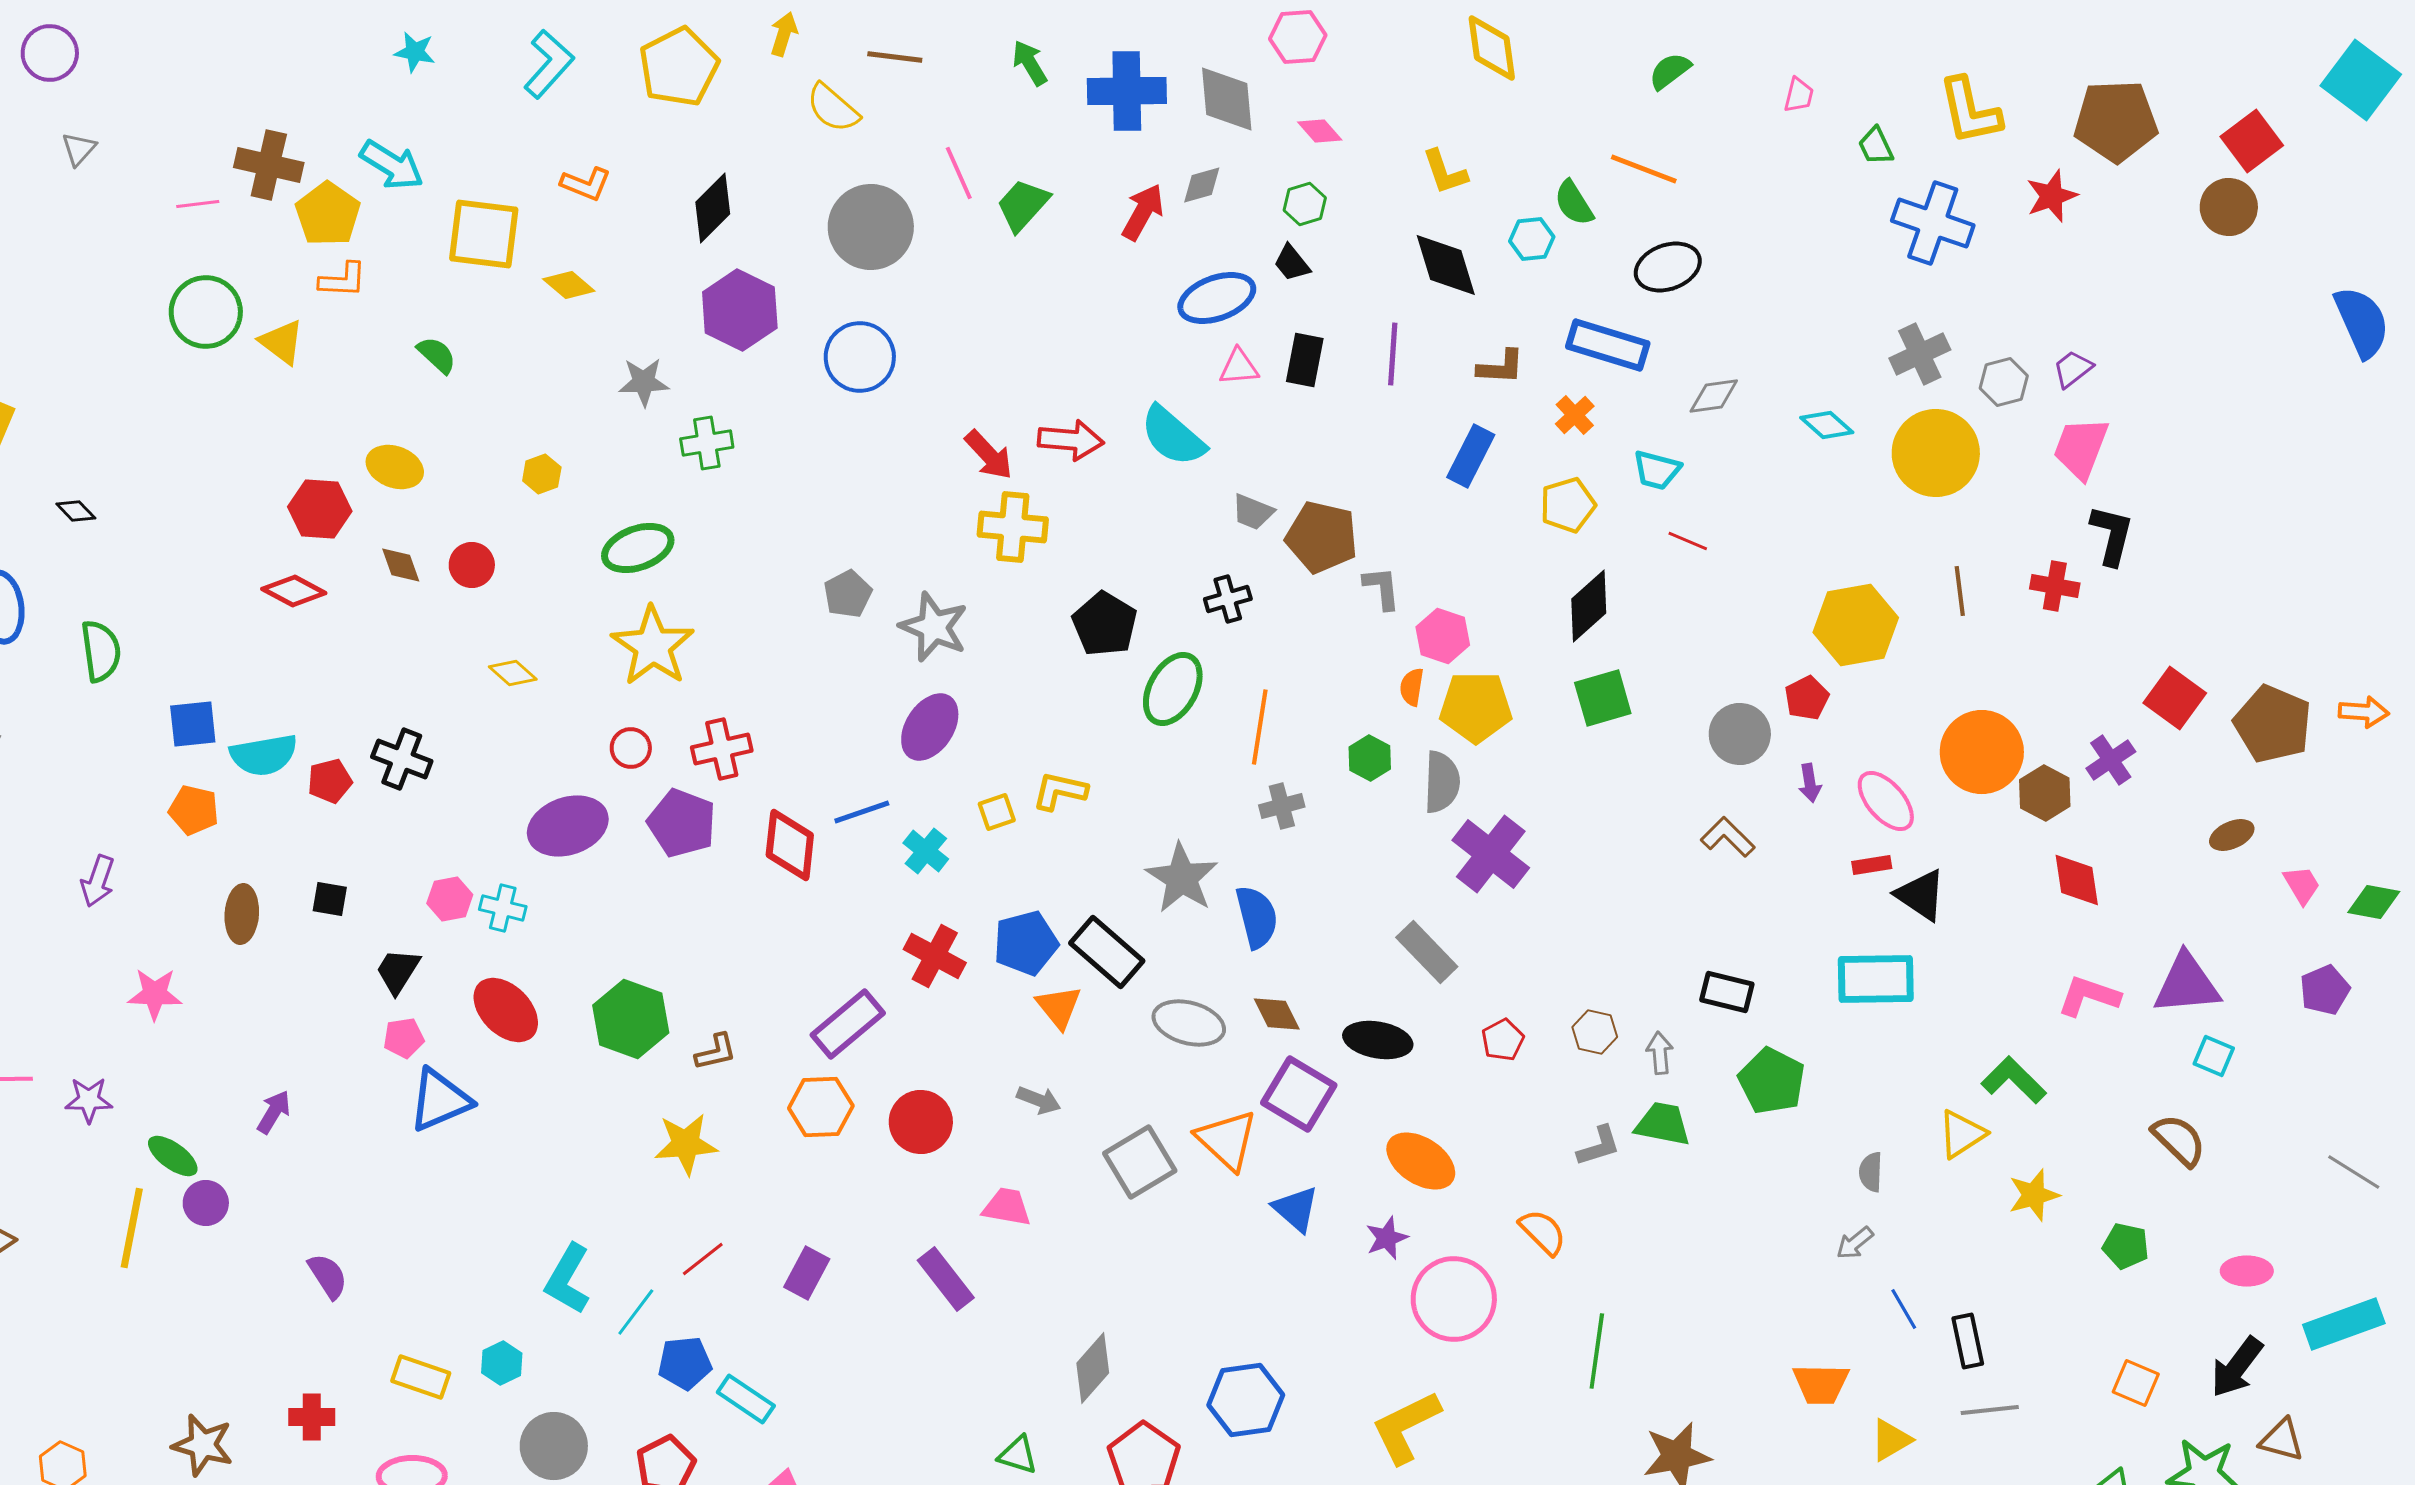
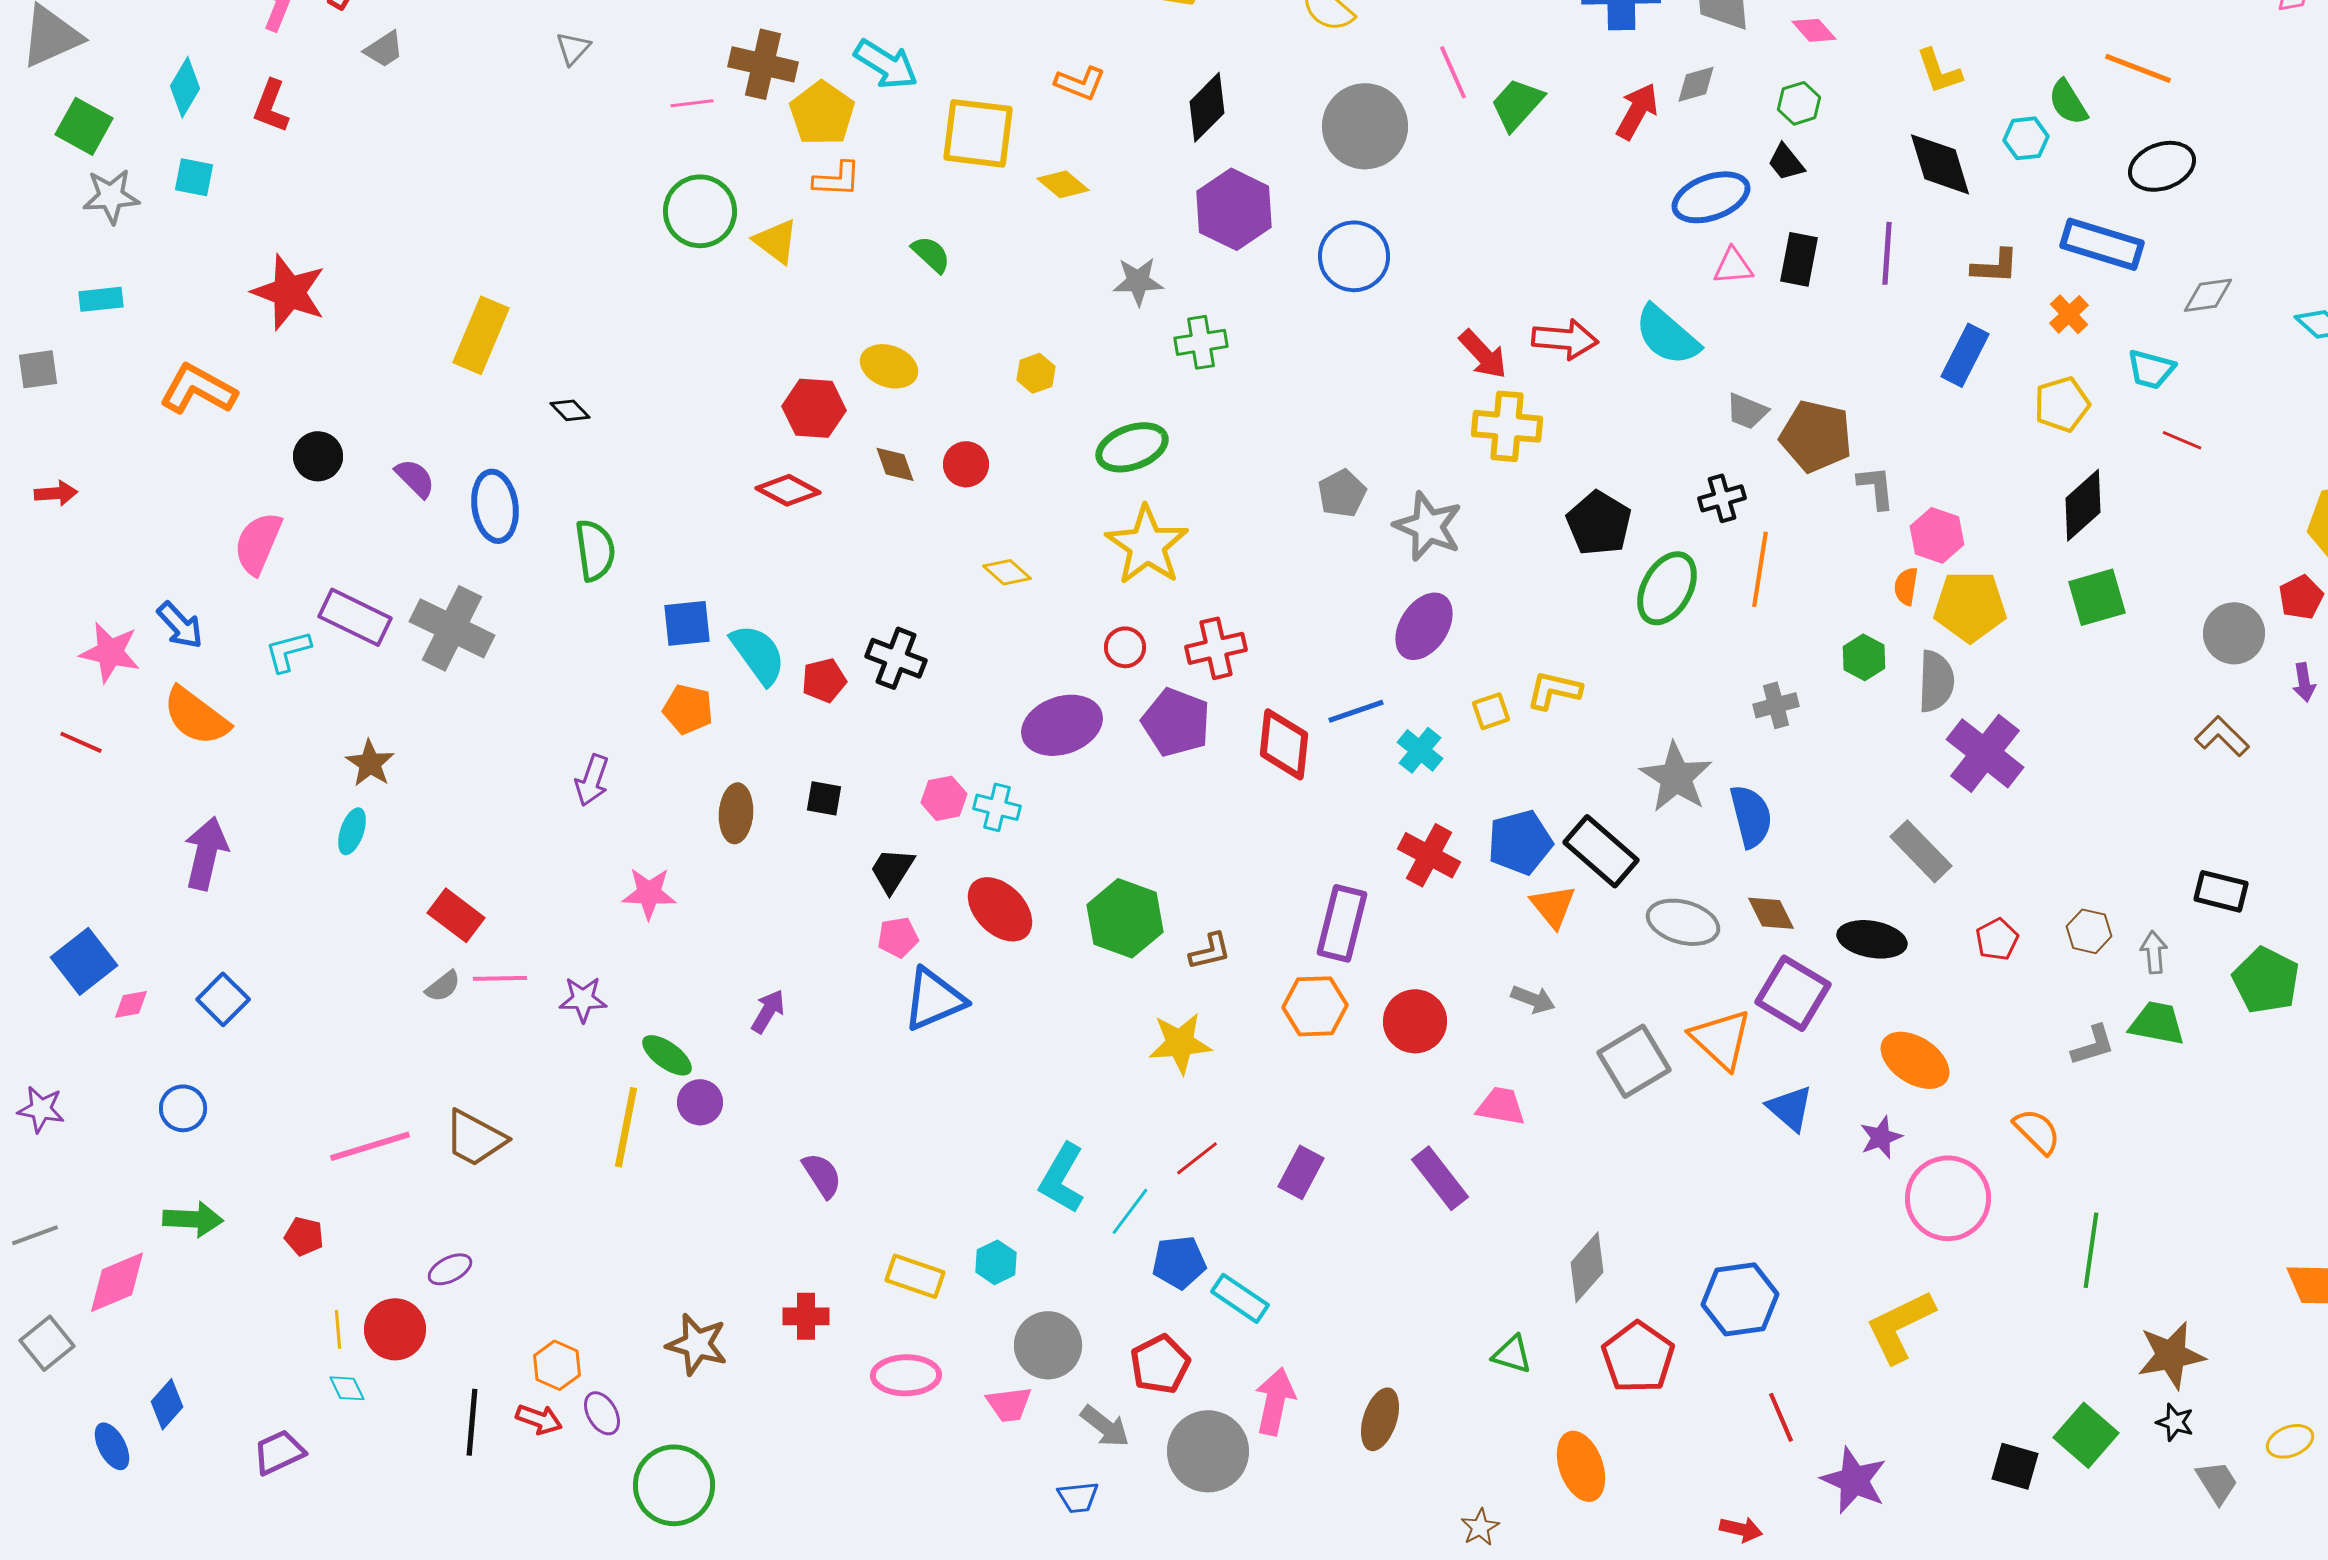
orange line: (1260, 727) -> (1760, 569), moved
cyan semicircle: (264, 755) -> (758, 654), turned -116
purple rectangle: (848, 1024) -> (1342, 923), turned -36

